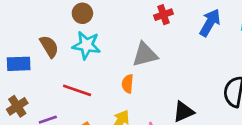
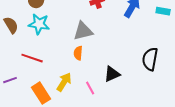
orange semicircle: (128, 84) -> (78, 53), moved

